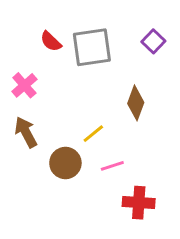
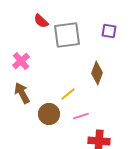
red semicircle: (51, 41) -> (41, 21), moved
purple square: (153, 41) -> (109, 31), turned -35

